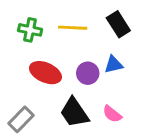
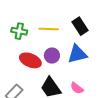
blue triangle: (114, 65) -> (77, 54), size x1.5
purple circle: (88, 73) -> (52, 56), moved

